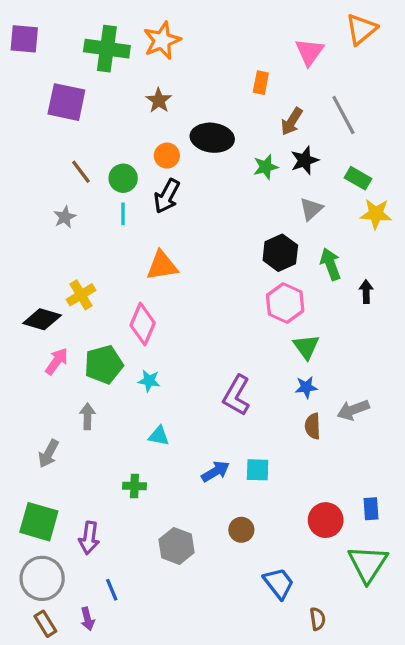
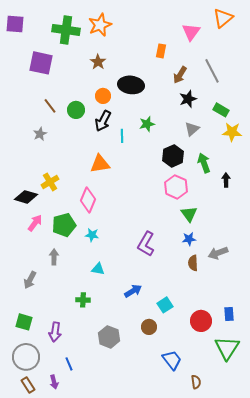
green star: (266, 167) -> (147, 124), moved
cyan line: (123, 214) -> (122, 136), moved
cyan square: (258, 470) -> (165, 305), moved, turned -35
green square: (39, 522) -> (24, 322), size x0.7

